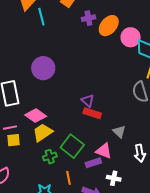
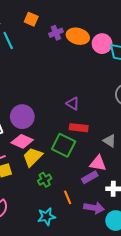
orange ellipse: (109, 26) -> (78, 36), turned 75
purple circle: (43, 68) -> (22, 117), moved
purple triangle: (88, 101) -> (73, 103), moved
green square: (72, 146) -> (64, 145), moved

